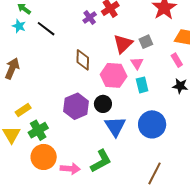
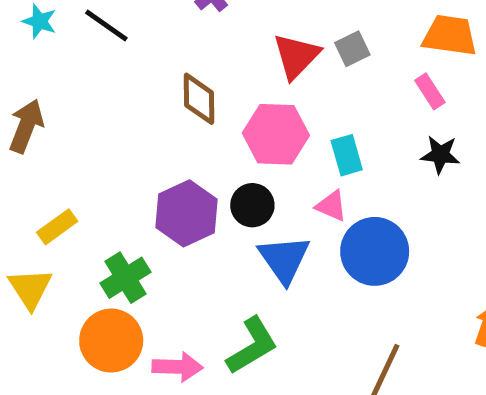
pink triangle: (137, 63) -> (331, 206), moved, turned -32
green cross: (38, 130) -> (126, 278), moved

